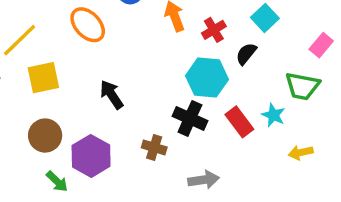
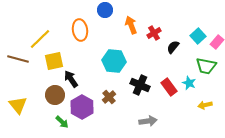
cyan square: (265, 18) -> (198, 36), moved
orange ellipse: (88, 25) -> (80, 30), turned 35
cyan hexagon: (207, 78) -> (114, 61), moved
black arrow: (112, 95) -> (71, 79), moved
brown cross: (154, 147) -> (109, 97), moved, turned 32

